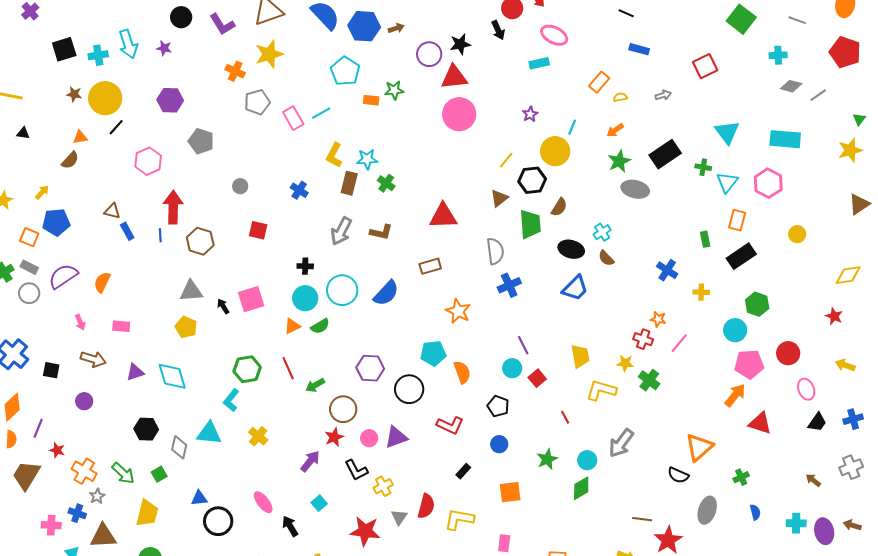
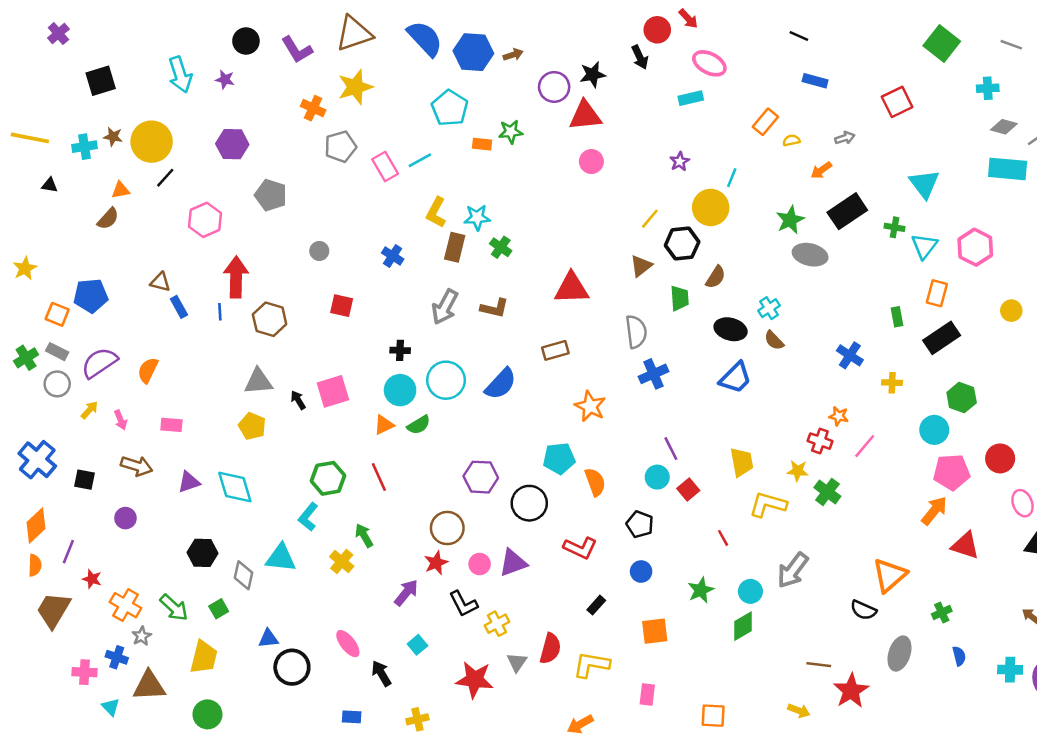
cyan cross: (98, 55) -> (84, 147), moved
pink circle: (459, 114) -> (591, 162), size x0.6
orange arrow: (615, 130) -> (821, 170), moved
cyan rectangle: (785, 139) -> (1008, 169), moved
yellow arrow: (42, 192) -> (89, 410), moved
green trapezoid: (530, 224) -> (680, 298), size x0.7
green arrow: (315, 385) -> (364, 535), moved, turned 90

